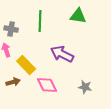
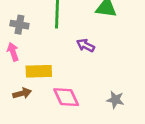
purple arrow: (62, 54) -> (86, 45), moved, size x0.6
yellow rectangle: (26, 65) -> (39, 71), turned -48

